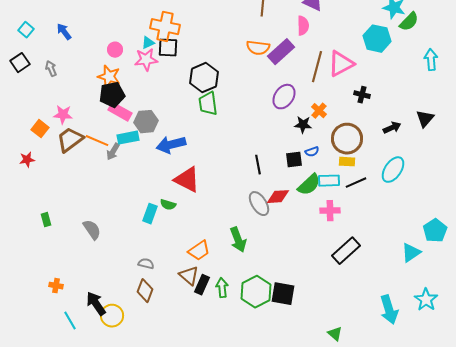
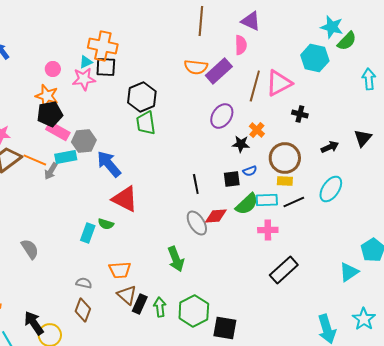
blue arrow: (171, 145) -> (109, 164), turned 64
orange trapezoid: (199, 251) -> (120, 270), moved, turned 30
black square: (283, 294) -> (225, 328), moved

